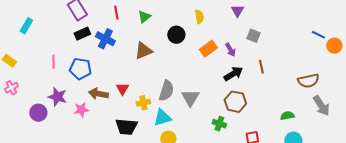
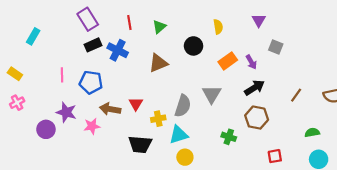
brown line: (261, 67) -> (296, 95), moved, turned 48
gray triangle: (190, 98) -> (212, 94), moved
green cross: (219, 124) -> (229, 137), moved

